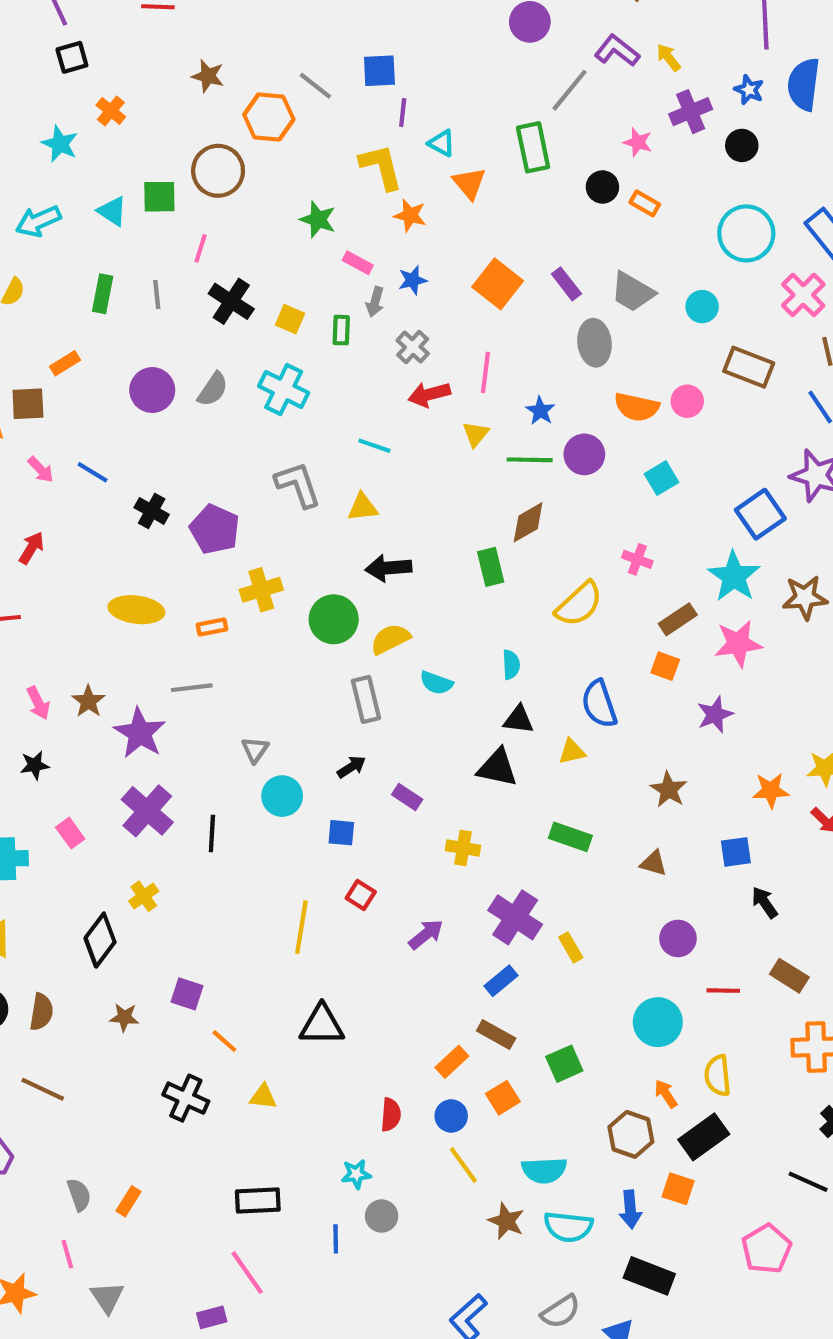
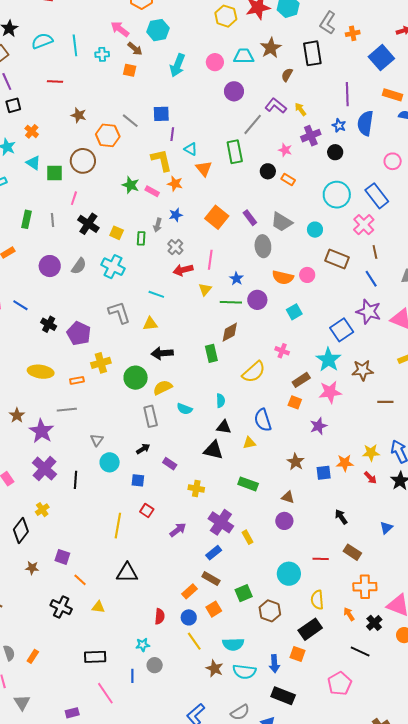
cyan triangle: (112, 211) -> (33, 163), moved
pink rectangle: (358, 263) -> (152, 191), moved
blue square: (736, 852) -> (324, 473), moved
purple circle: (678, 938) -> (284, 521), moved
orange arrow: (666, 1094) -> (349, 614), moved
brown hexagon: (631, 1134) -> (270, 611), moved
pink line: (247, 1273) -> (105, 693), moved

